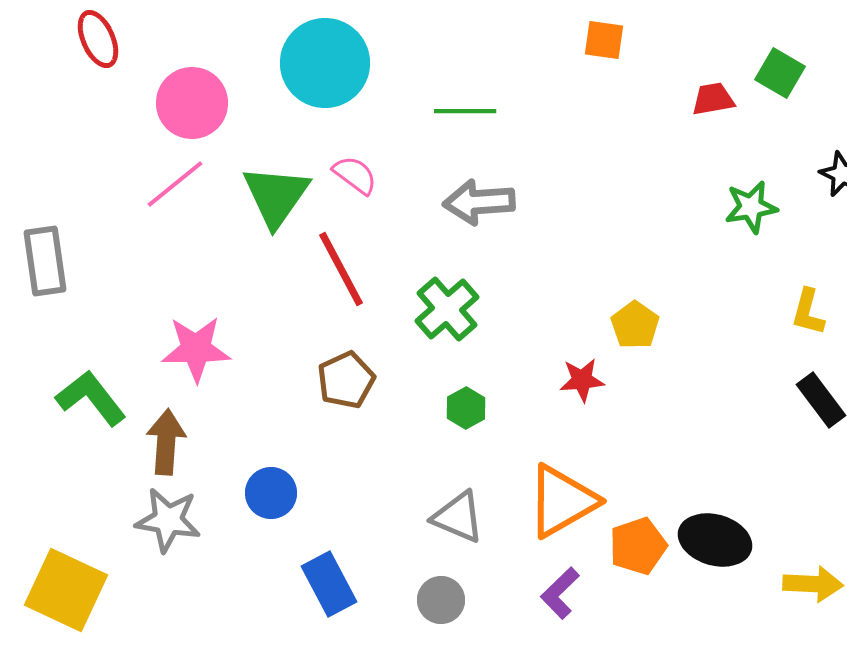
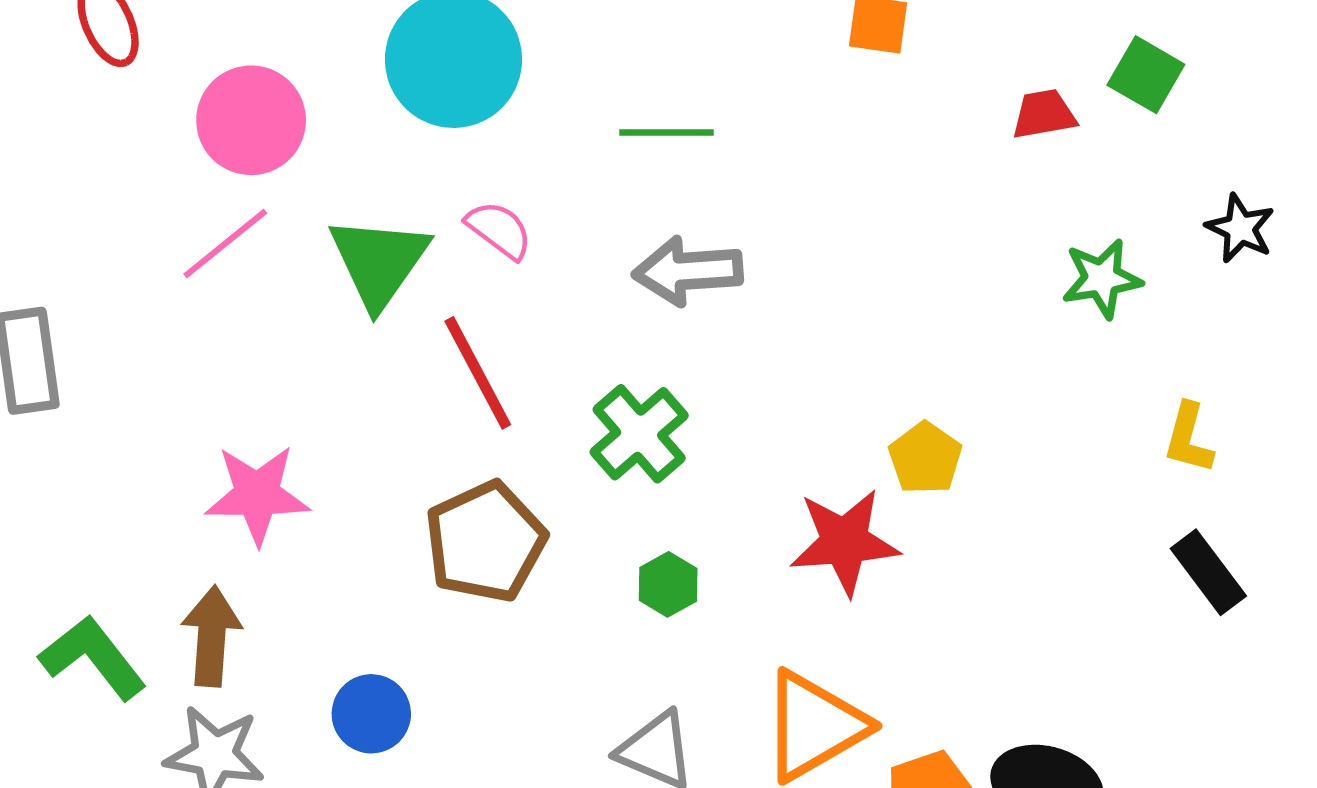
brown pentagon: (346, 380) -> (485, 542), size x1.4
red star: (582, 380) -> (845, 542), size x1.6
green L-shape: (91, 398) -> (93, 657), moved

